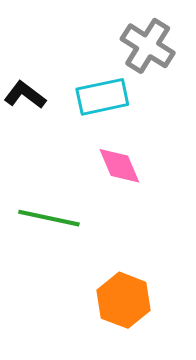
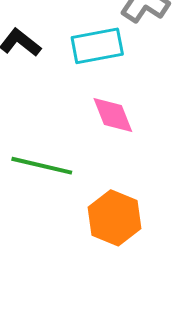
orange hexagon: (124, 300) -> (115, 218), moved

